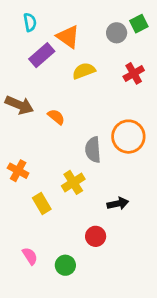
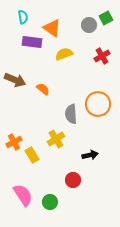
purple rectangle: (42, 55) -> (32, 42), turned 48
orange cross: (18, 171) -> (14, 142), moved, turned 35
pink semicircle: (30, 256) -> (23, 195), size x1.6

